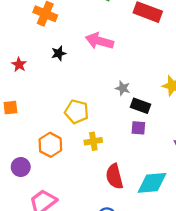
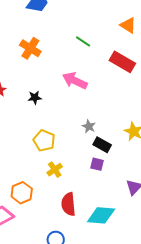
black star: (59, 53) -> (35, 98), moved
yellow cross: (93, 141) -> (55, 170), turned -35
orange hexagon: (50, 145) -> (22, 193), moved

